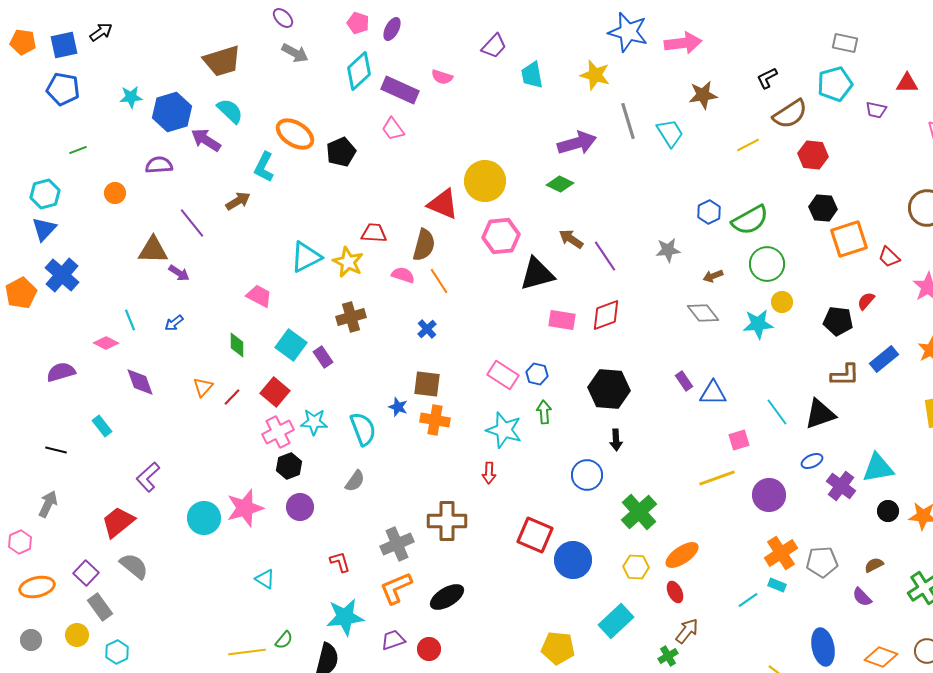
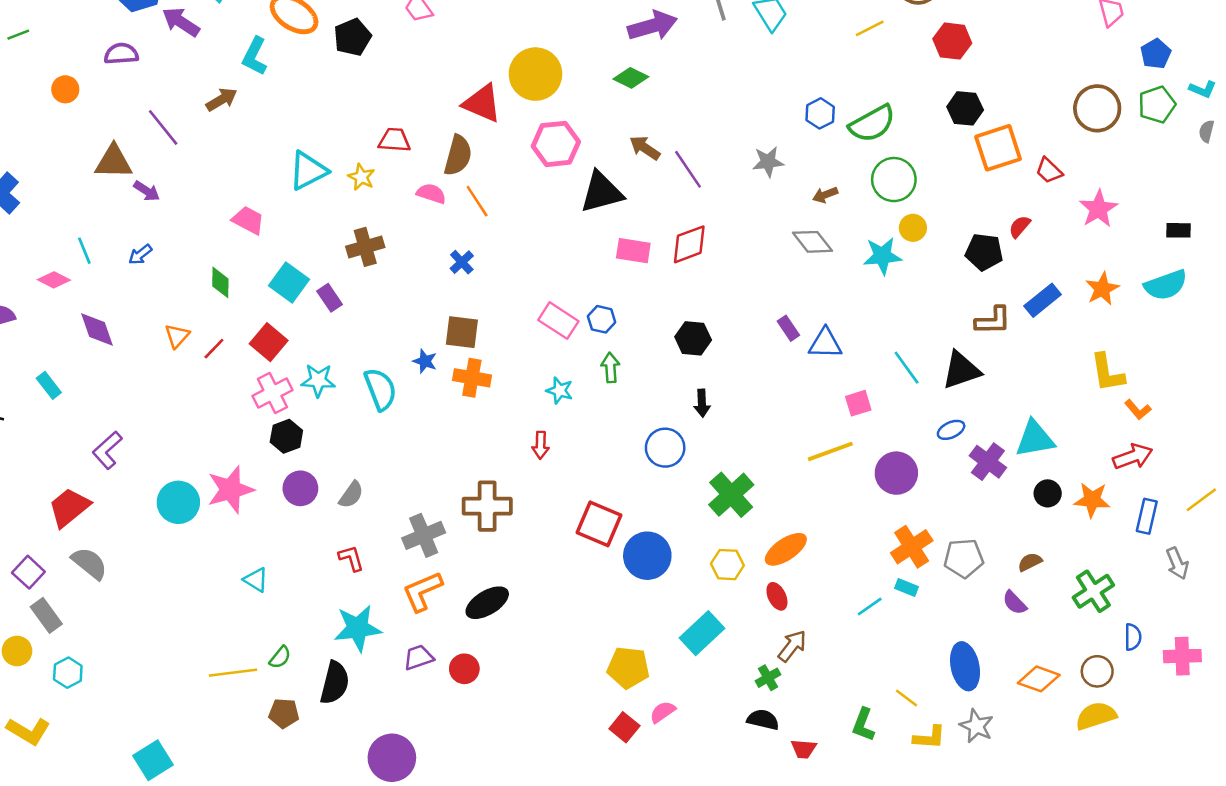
yellow star: (348, 262) -> (361, 177), size x0.7
black hexagon: (609, 389) -> (693, 338), size x0.7
cyan star: (504, 430) -> (560, 390), size x0.6
gray semicircle: (355, 481) -> (351, 495), moved

